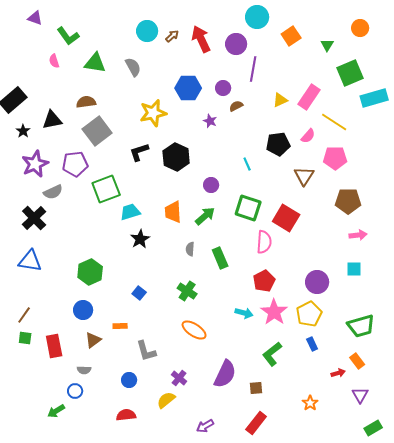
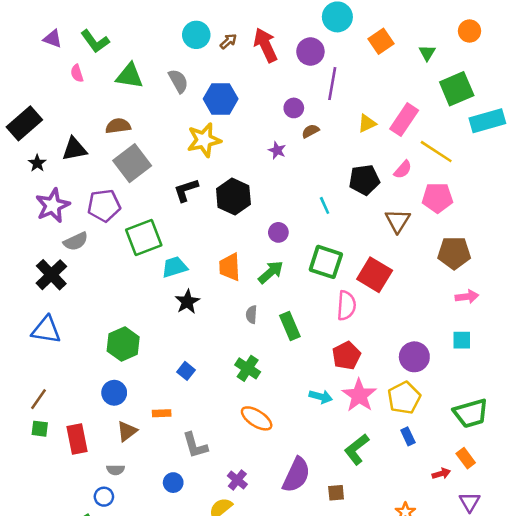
purple triangle: (35, 18) -> (53, 39), moved
blue hexagon: (188, 88) -> (221, 99), moved

